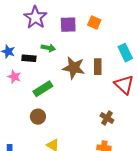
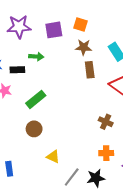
purple star: (35, 17) -> (19, 27), turned -30
brown star: (74, 68) -> (84, 47), moved, size x0.7

